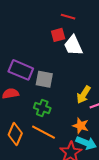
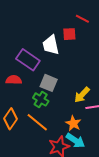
white trapezoid: (73, 45) -> (51, 45), moved
gray square: (44, 79) -> (49, 83), moved

